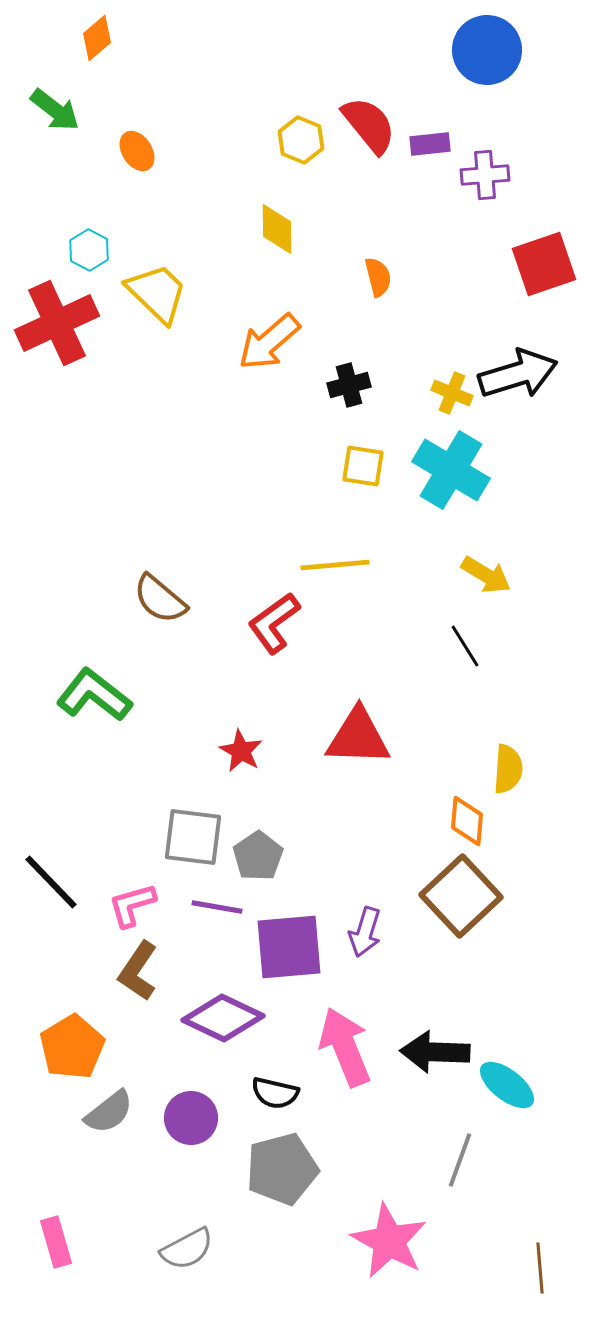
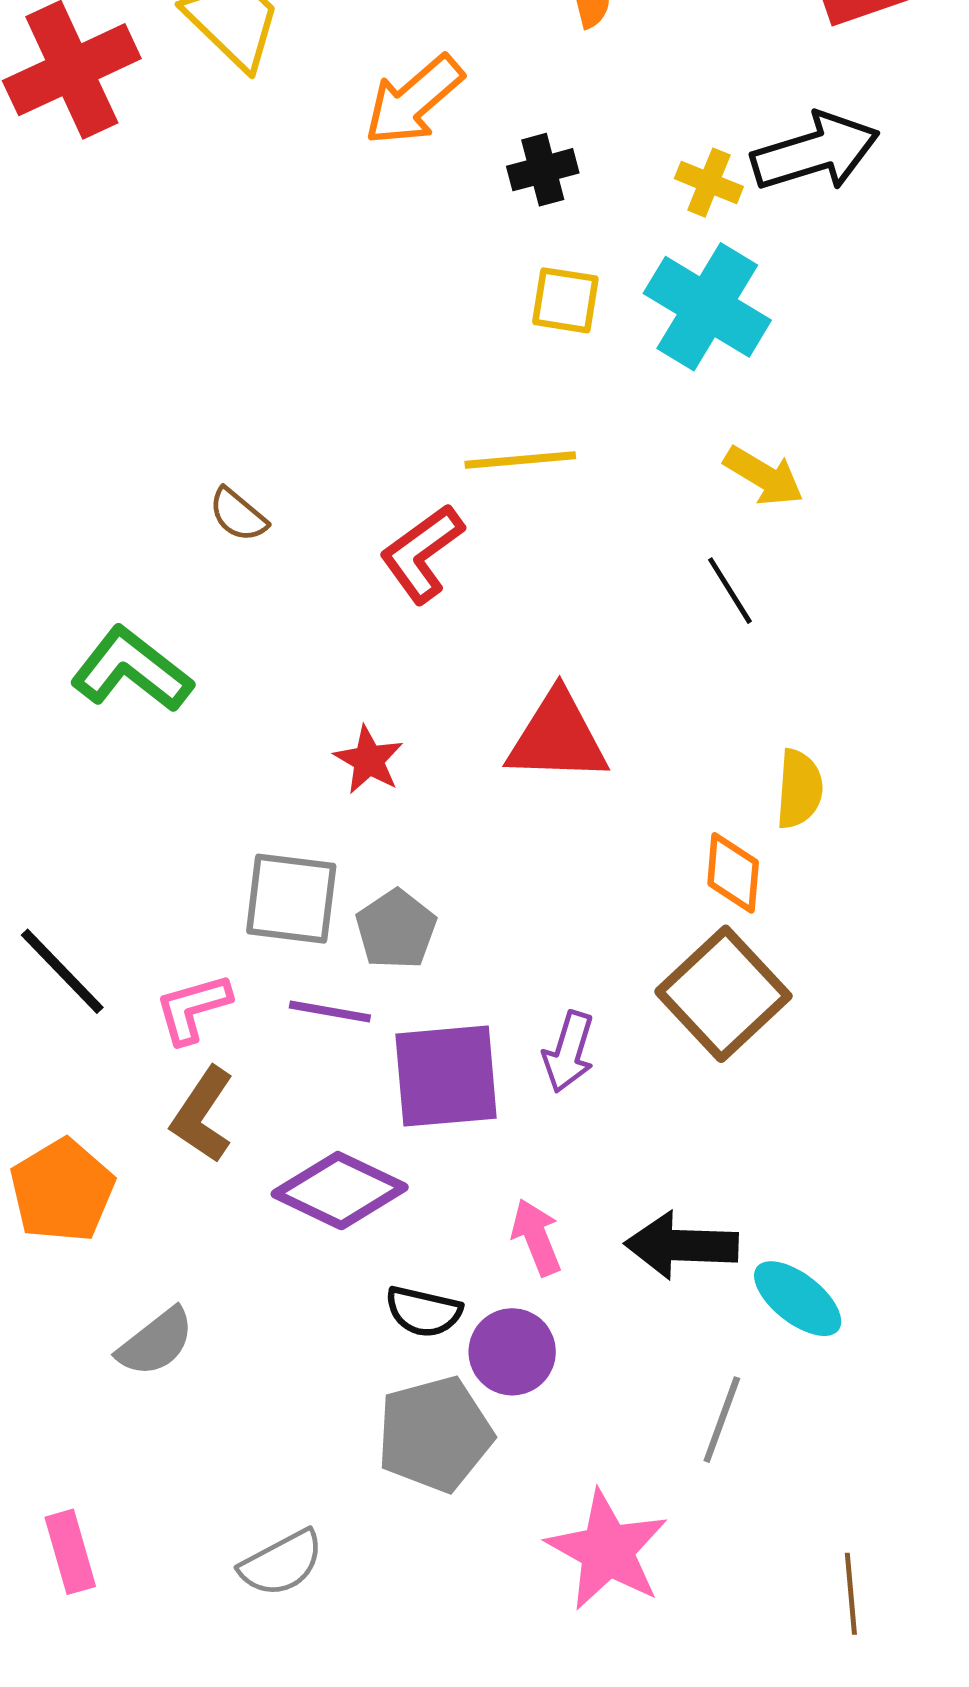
brown semicircle: (160, 599) -> (238, 515), size x0.7
orange pentagon: (72, 1047) -> (62, 1191), moved
pink arrow: (345, 1047) -> (536, 1237), size x0.6
purple circle: (191, 1118) -> (512, 1352), moved

